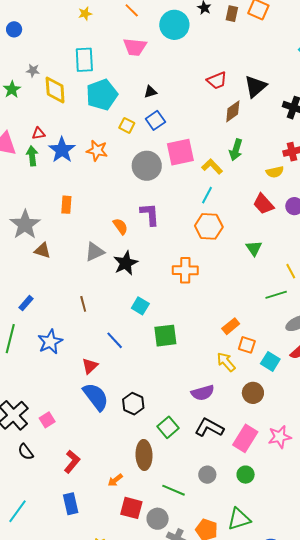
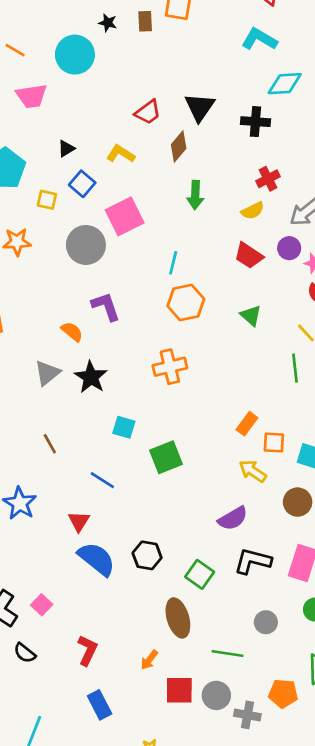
yellow L-shape: (212, 166) -> (121, 154), moved
green line: (276, 295) -> (295, 368), turned -65

